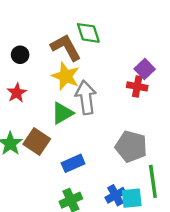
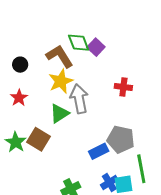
purple square: (145, 69) -> (96, 47), moved
yellow star: (66, 76) -> (61, 81), turned 30
blue rectangle: (73, 163) -> (99, 151), moved

